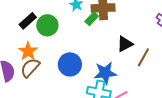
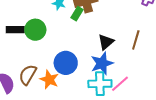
black rectangle: (28, 21) -> (15, 30), turned 54
black triangle: (125, 44) -> (106, 42), moved
orange star: (28, 51) -> (49, 80), moved

